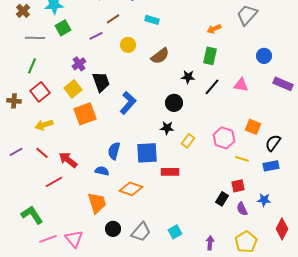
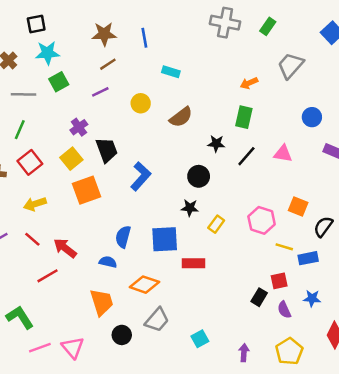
brown line: (113, 19) -> (108, 64), moved
blue rectangle: (271, 166) -> (308, 258), moved
gray trapezoid: (141, 232) -> (157, 320), moved

